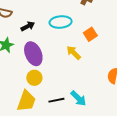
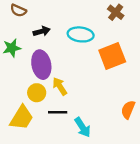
orange square: (90, 34) -> (112, 56), size x1.6
yellow arrow: (74, 53) -> (60, 86), moved
black line: (56, 100) -> (58, 112), moved

